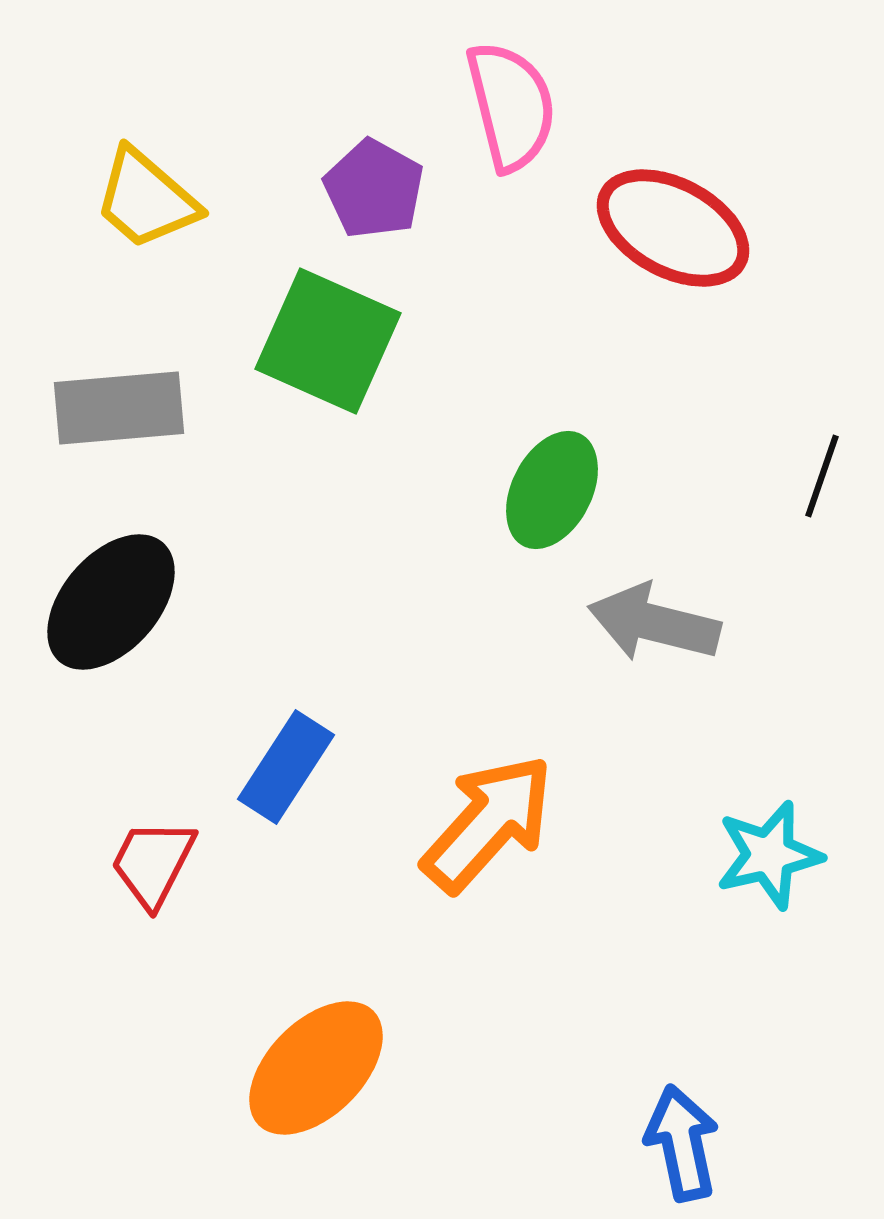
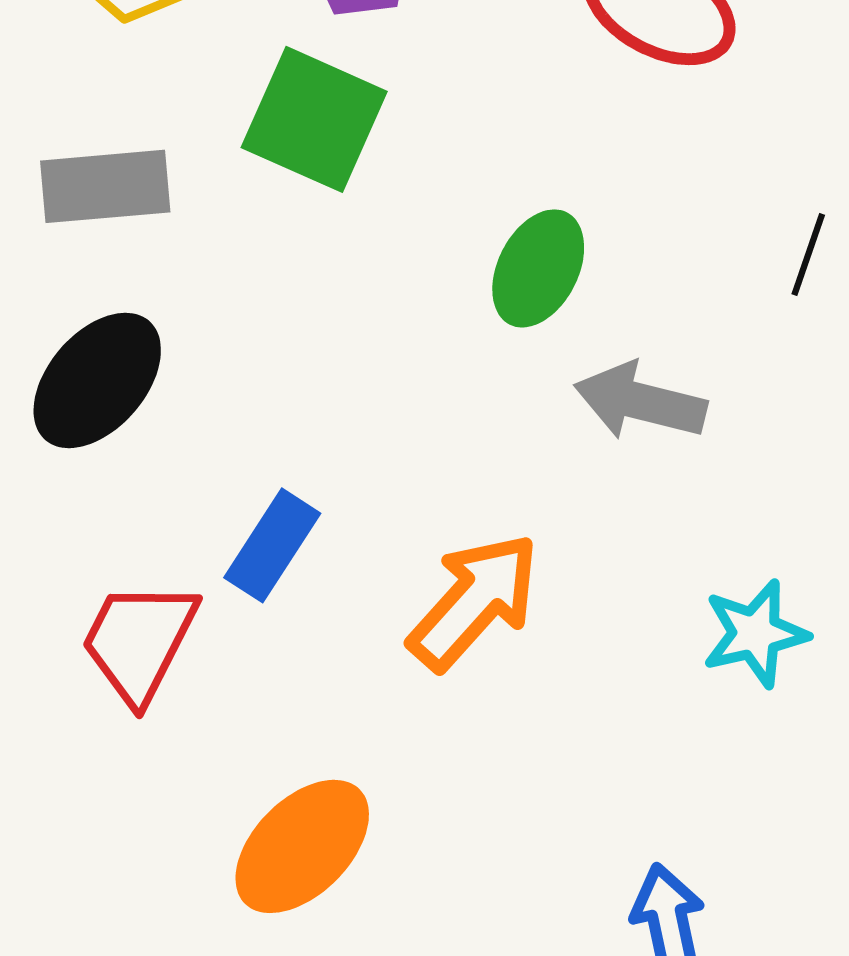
red trapezoid: (153, 863) -> (139, 641), size x1.4

